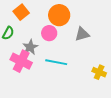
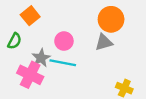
orange circle: (59, 15) -> (111, 19), moved
cyan line: (56, 62) -> (63, 63), moved

